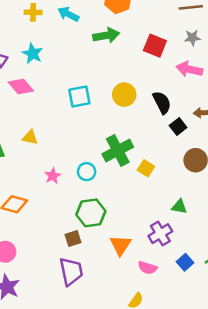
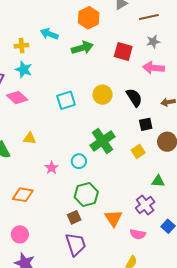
yellow cross: (33, 12) -> (22, 46), moved
black square: (178, 126) -> (146, 124), moved, turned 32
yellow square: (146, 168) -> (138, 151), moved, turned 32

